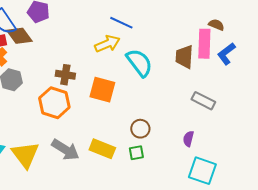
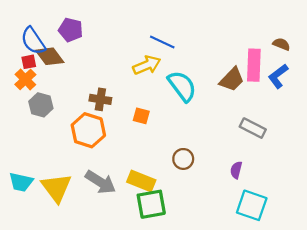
brown semicircle: (216, 25) -> (281, 44), moved
brown trapezoid: (184, 57) -> (232, 79), turned -140
orange square: (102, 90) -> (141, 116), size x0.6
green square: (136, 153) -> (151, 204), moved, size x1.8

